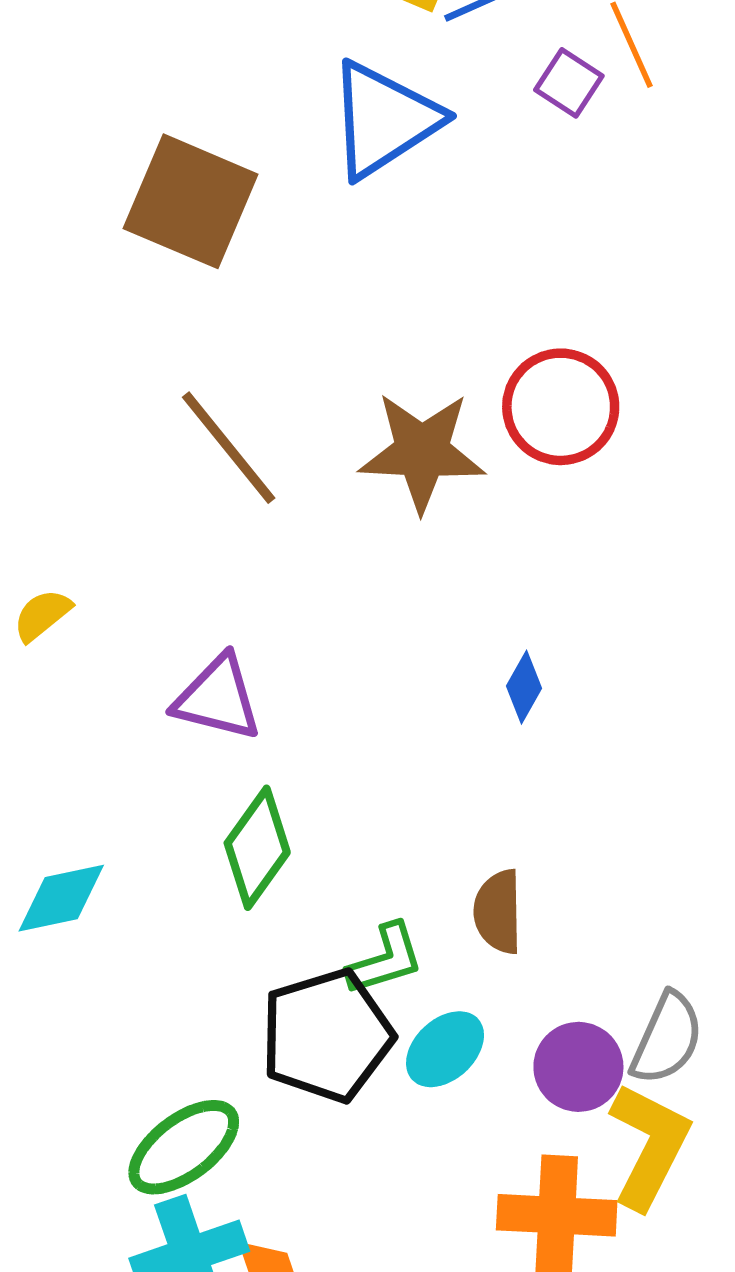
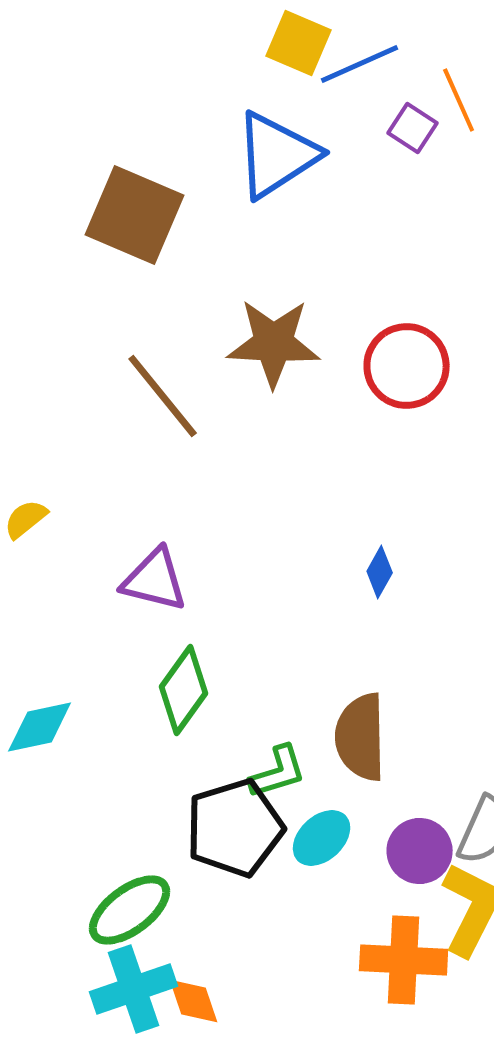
brown star: (422, 452) -> (274, 343), moved
brown semicircle: (498, 912) -> (361, 737), size x1.4

